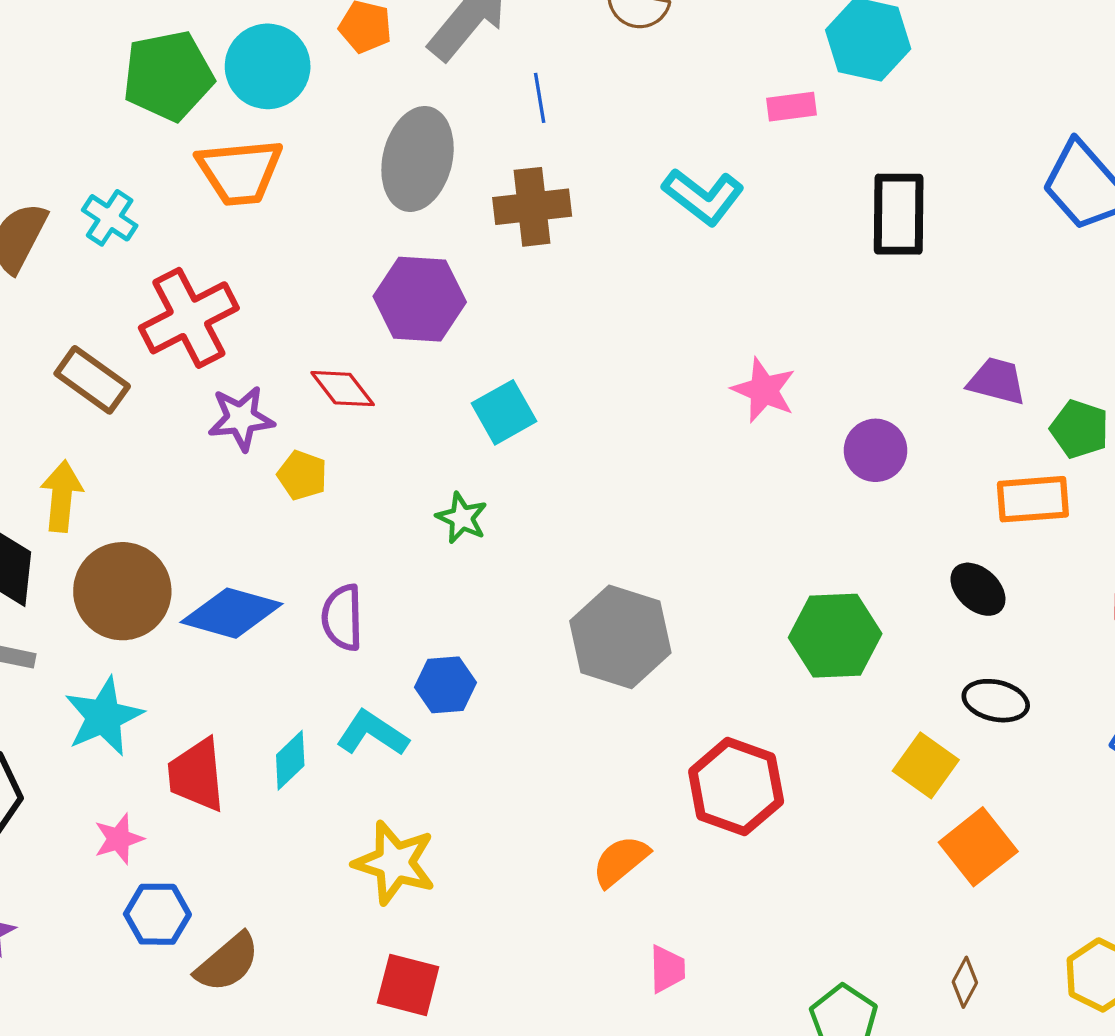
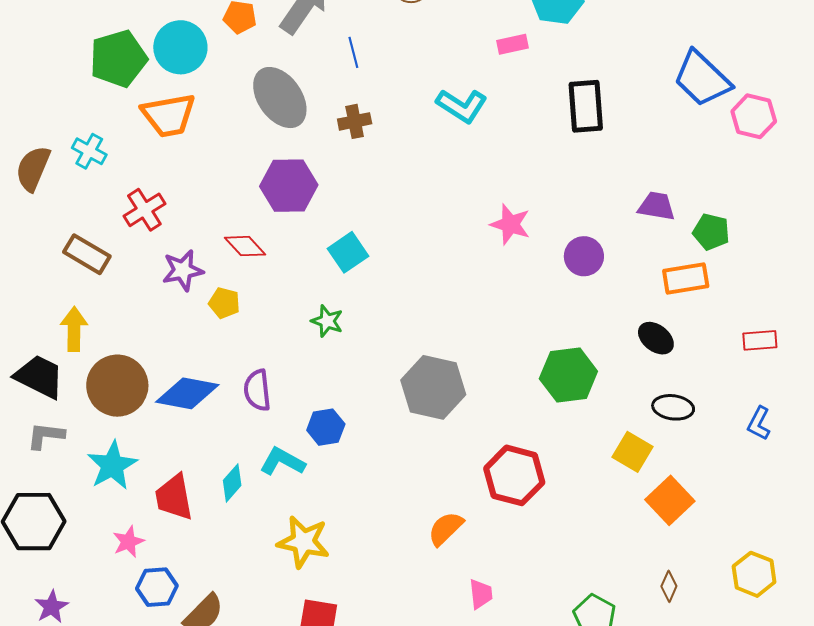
gray ellipse: (418, 159) -> (280, 98), turned -44
brown cross: (532, 207) -> (355, 121), size x0.7
red cross: (189, 318) -> (144, 210), size x0.7

